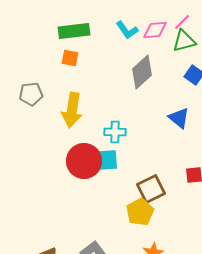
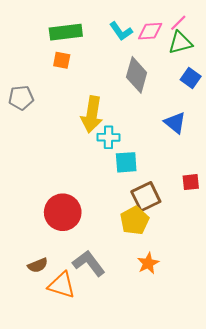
gray diamond: (142, 72) -> (137, 75), turned -32
yellow arrow: (72, 110) -> (92, 114), moved
cyan square: (107, 160) -> (126, 162), moved
red circle: (84, 161) -> (63, 212), moved

